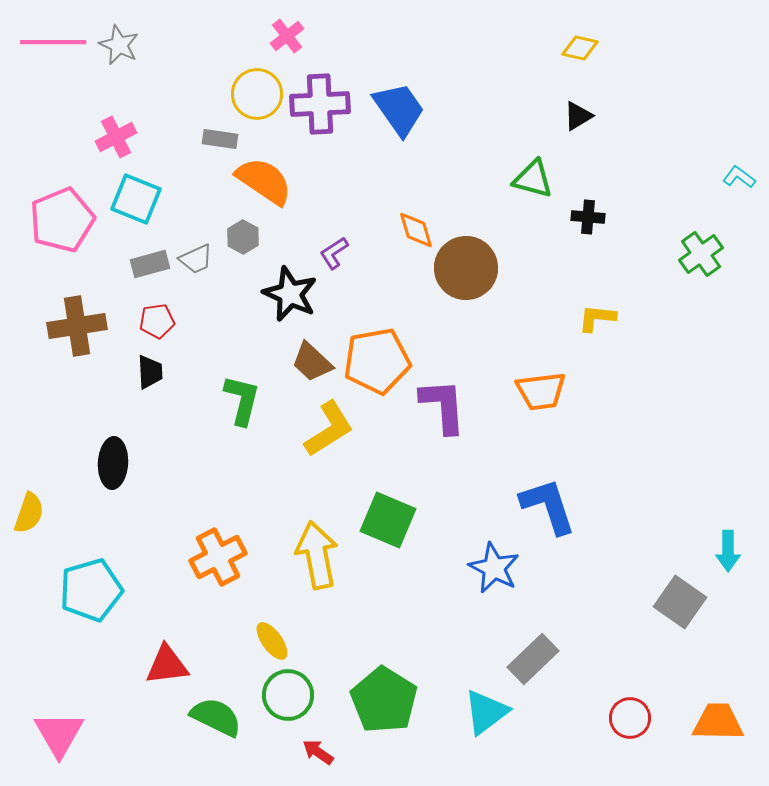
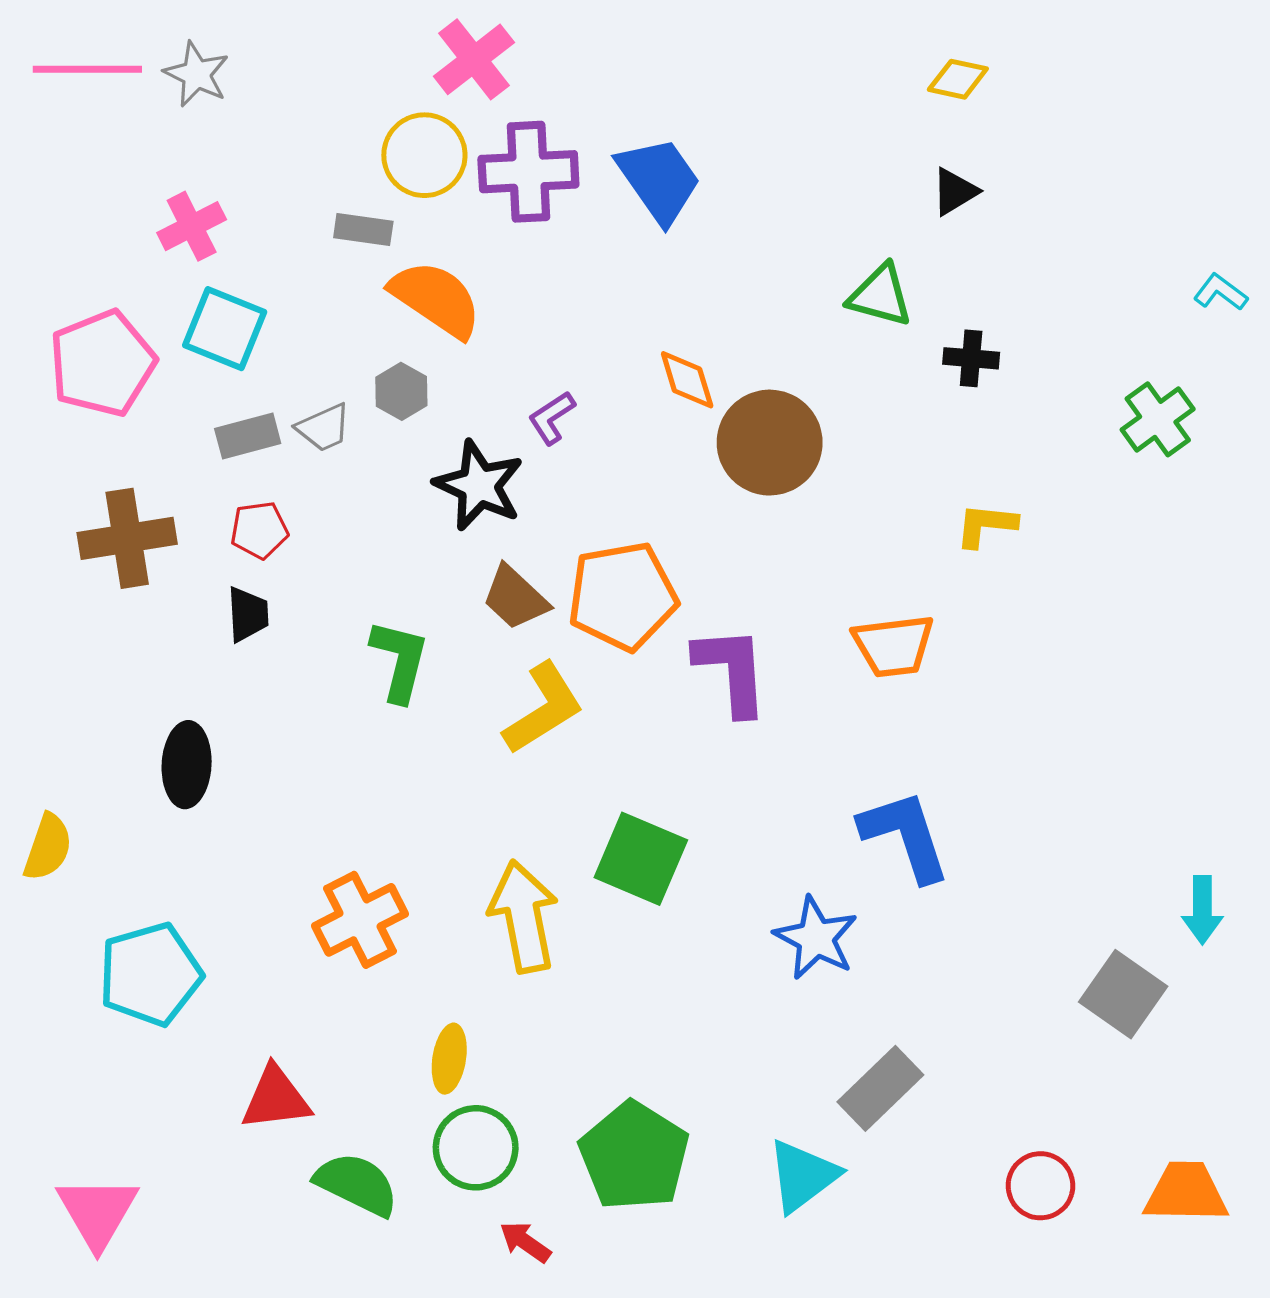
pink cross: (287, 36) -> (474, 59), size x1.4
yellow ellipse: (272, 641) -> (449, 1059), turned 45

